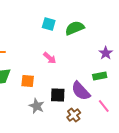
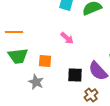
gray star: (37, 106) -> (36, 82), moved

